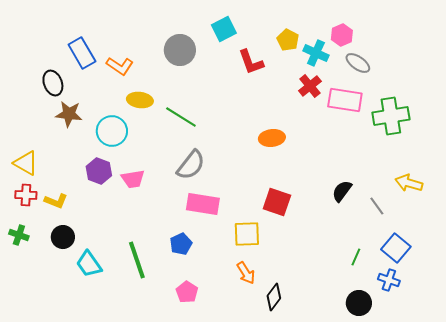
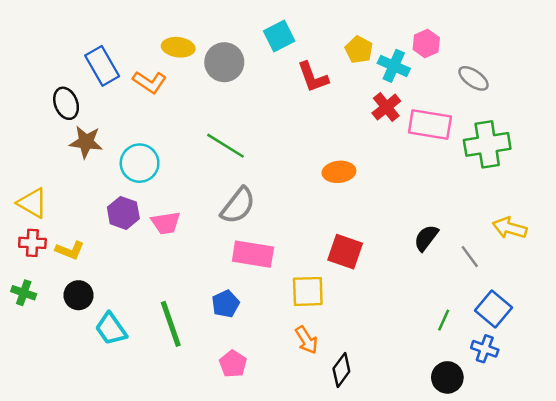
gray ellipse: (358, 63) -> (474, 78), moved
yellow ellipse: (140, 100) -> (178, 47), moved

